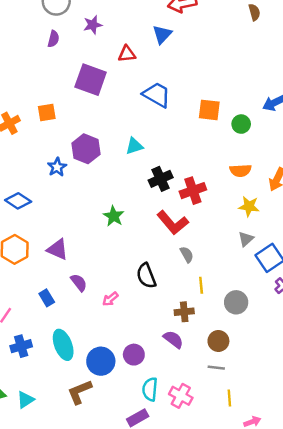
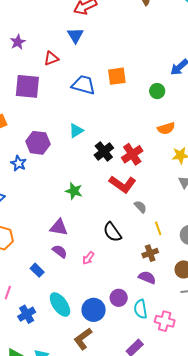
orange square: (209, 110) -> (117, 76), moved
purple triangle: (58, 249) -> (59, 227), moved
cyan semicircle: (150, 389) -> (141, 309), moved

